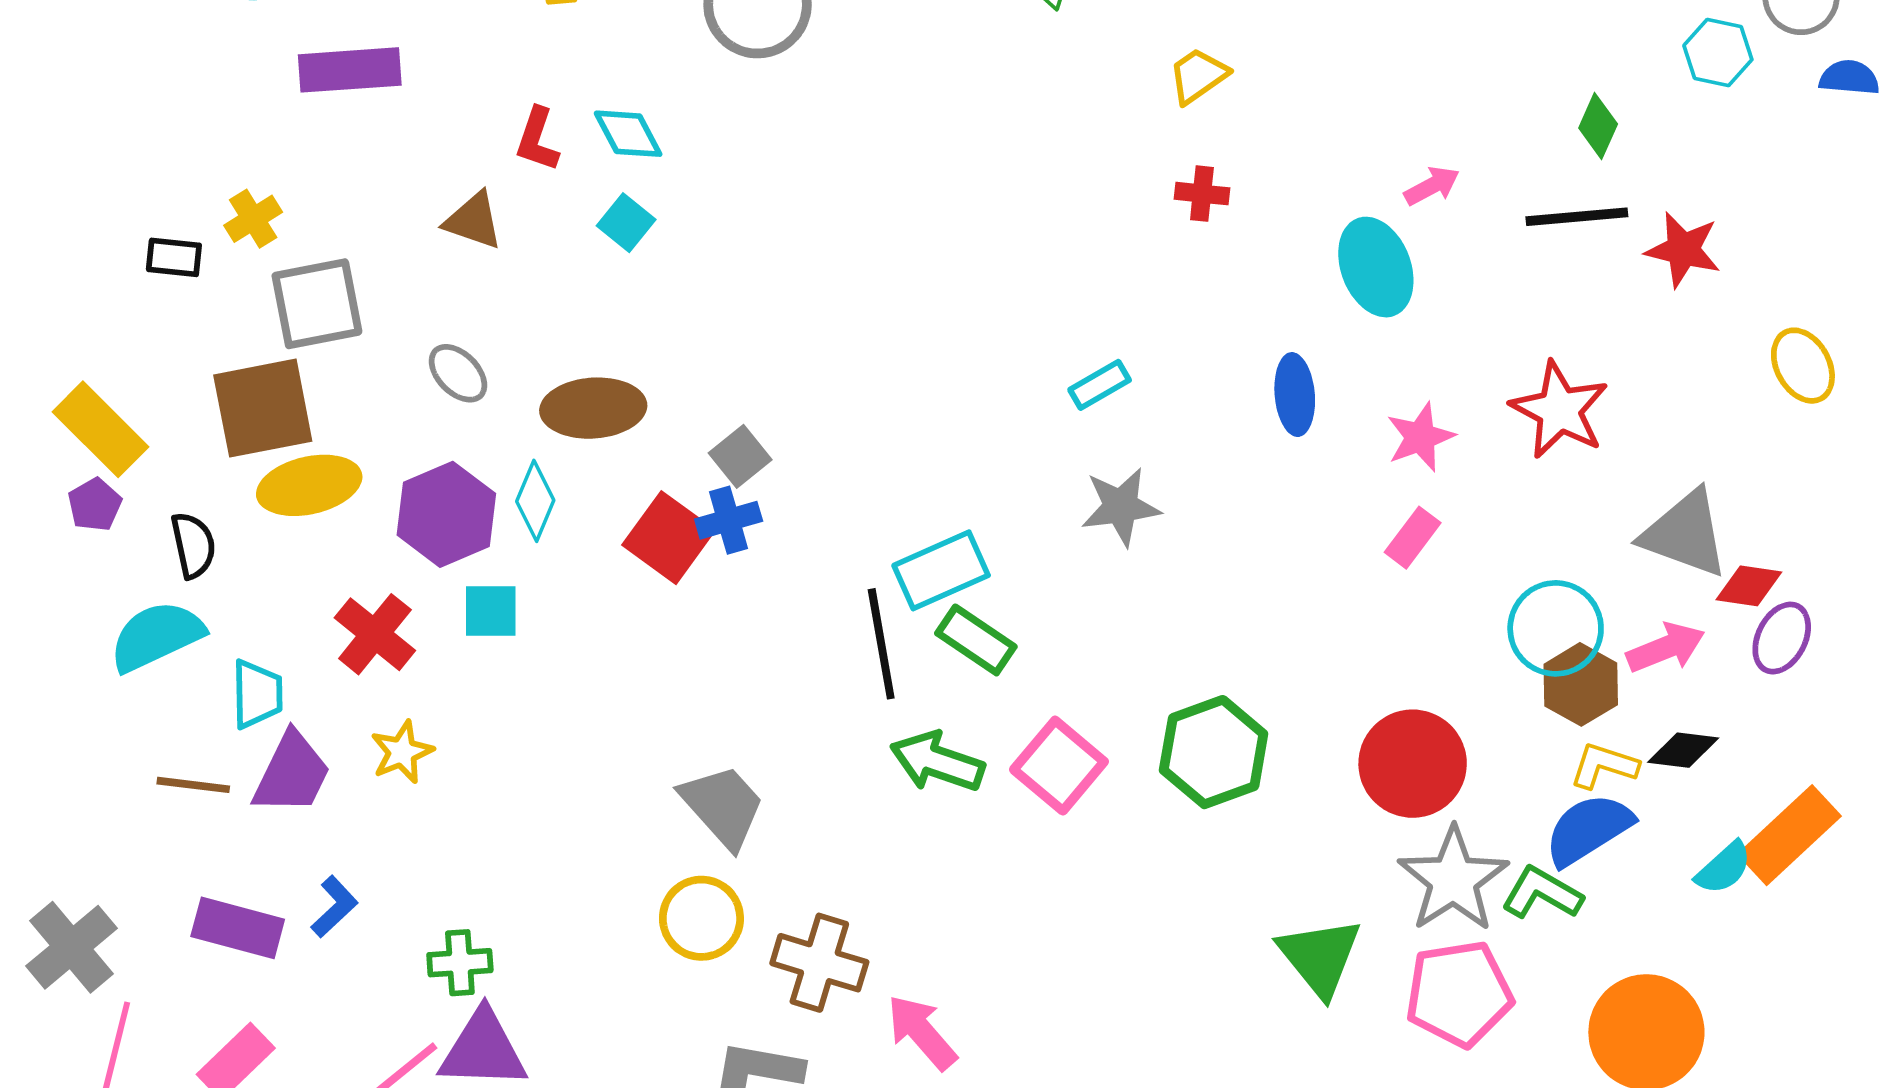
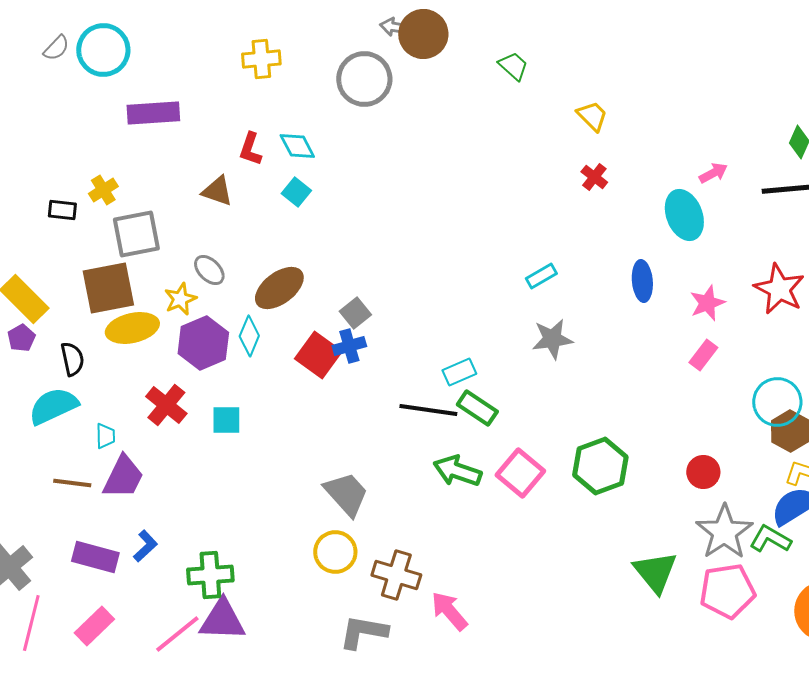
yellow trapezoid: (1198, 76) -> (592, 116), turned 80
red cross: (1202, 194) -> (594, 177), turned 32
brown ellipse: (593, 408) -> (279, 288), turned -33
cyan rectangle: (941, 570) -> (459, 372), size x0.7
cyan square: (491, 611) -> (226, 420), moved
black line: (881, 644) -> (428, 410), turned -72
cyan trapezoid: (257, 694) -> (105, 436), size x0.7
yellow star: (402, 752) -> (180, 299), moved
red circle: (1413, 764) -> (703, 472), size x0.6
green cross: (460, 963) -> (210, 575), size x1.4

